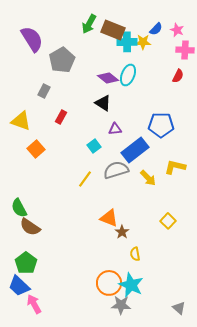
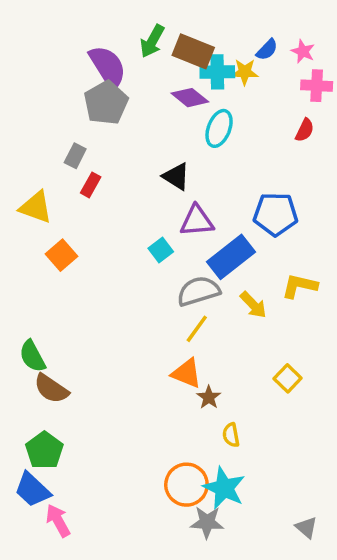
purple semicircle: (32, 39) -> (108, 67), moved
purple diamond: (108, 78) -> (190, 98), moved
red rectangle: (61, 117) -> (91, 185), moved
purple triangle: (115, 129) -> (197, 221), size x1.5
yellow line: (85, 179) -> (197, 329), moved

